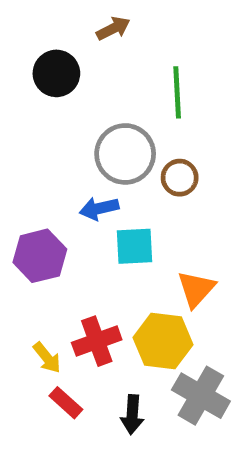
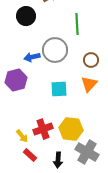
brown circle: (180, 178) -> (91, 60), moved
blue arrow: (99, 208) -> (32, 57), moved
purple hexagon: (40, 256) -> (16, 80), moved
orange triangle: (196, 289) -> (89, 84), moved

